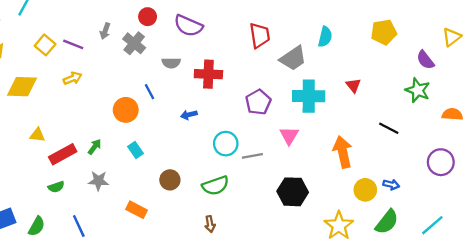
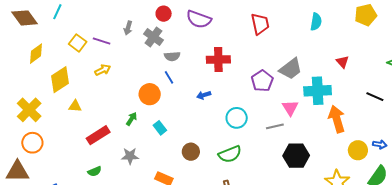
gray trapezoid: (293, 58) -> (291, 69), moved
gray semicircle: (171, 63) -> (172, 56), moved
yellow diamond: (22, 87) -> (60, 80), turned -32
cyan cross: (309, 96) -> (318, 91), moved
yellow triangle: (37, 135) -> (75, 106), moved
green arrow: (94, 147) -> (132, 119), moved
gray line: (252, 156) -> (275, 126), moved
green semicircle: (56, 187) -> (95, 171), moved

